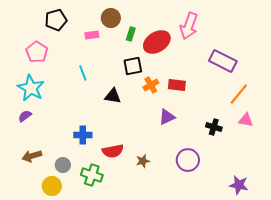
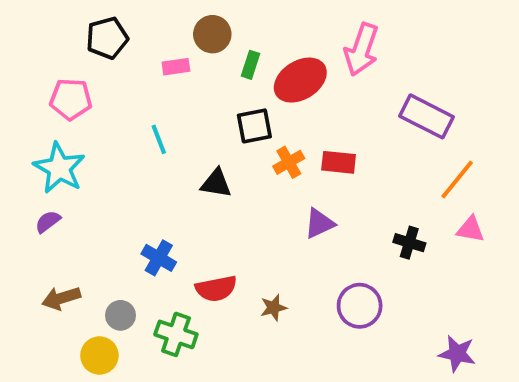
pink pentagon: (37, 52) -> (71, 99), turned -30
blue cross: (83, 135) -> (159, 258), turned 30

